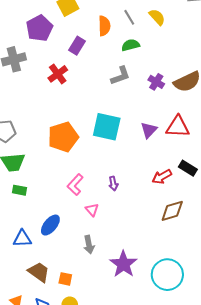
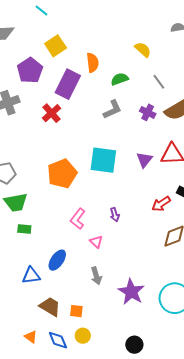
gray line: (129, 17) -> (159, 82), moved
purple rectangle: (77, 46) -> (68, 84), size x1.6

